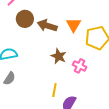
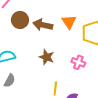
brown star: (59, 56) -> (47, 57), moved

